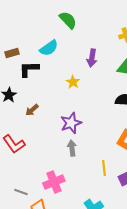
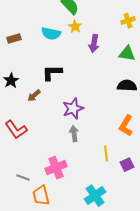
cyan semicircle: (49, 48) -> (51, 34), turned 48
black L-shape: (29, 69) -> (52, 73), moved
yellow star: (73, 82) -> (75, 27), moved

